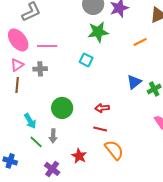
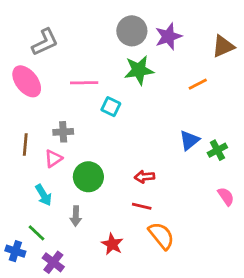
pink line: (47, 46) -> (84, 83), moved
cyan square: (86, 60) -> (111, 107), moved
pink triangle: (17, 65) -> (53, 159), moved
gray cross: (40, 69) -> (63, 132), moved
green line: (36, 142) -> (36, 233), moved
purple cross: (52, 169) -> (53, 262), moved

